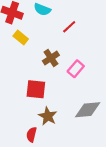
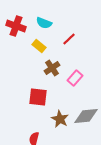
yellow rectangle: (21, 37) -> (39, 46), moved
brown star: (48, 116) -> (60, 119), moved

